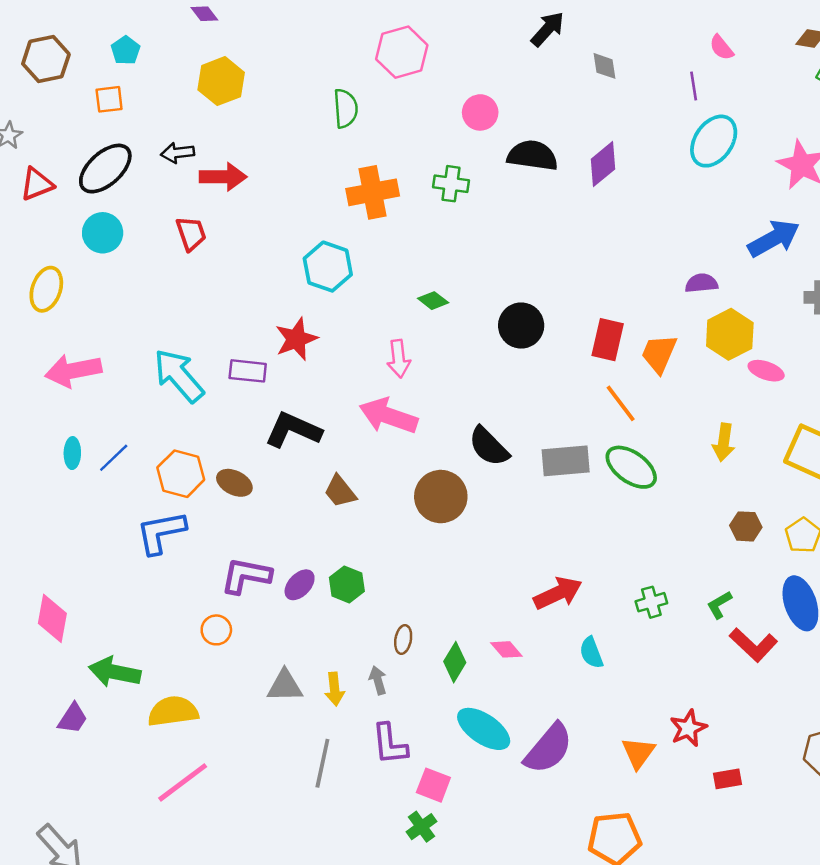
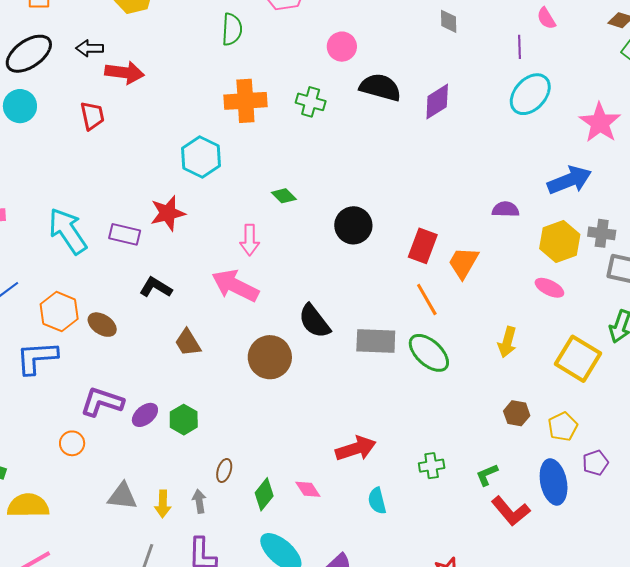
yellow hexagon: (730, 334) -> (560, 242), moved
black L-shape: (293, 430) -> (156, 287), size x0.7

